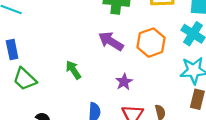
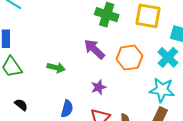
green arrow: (73, 70) -> (56, 68), turned 126

